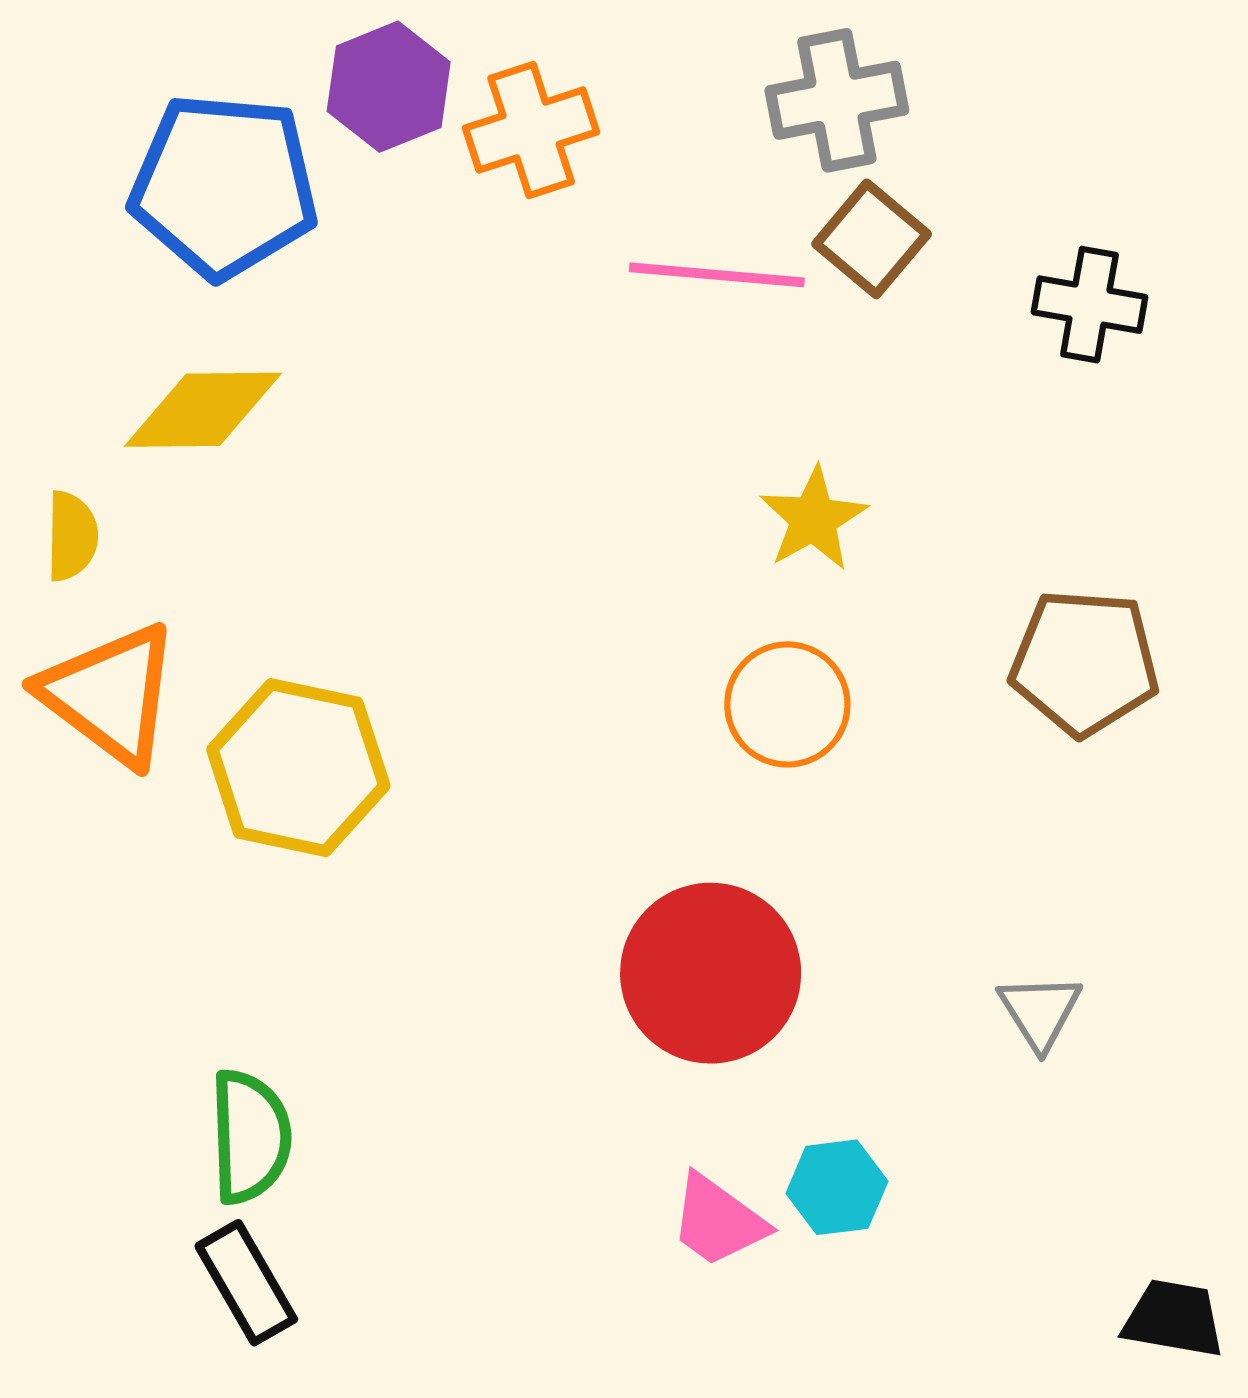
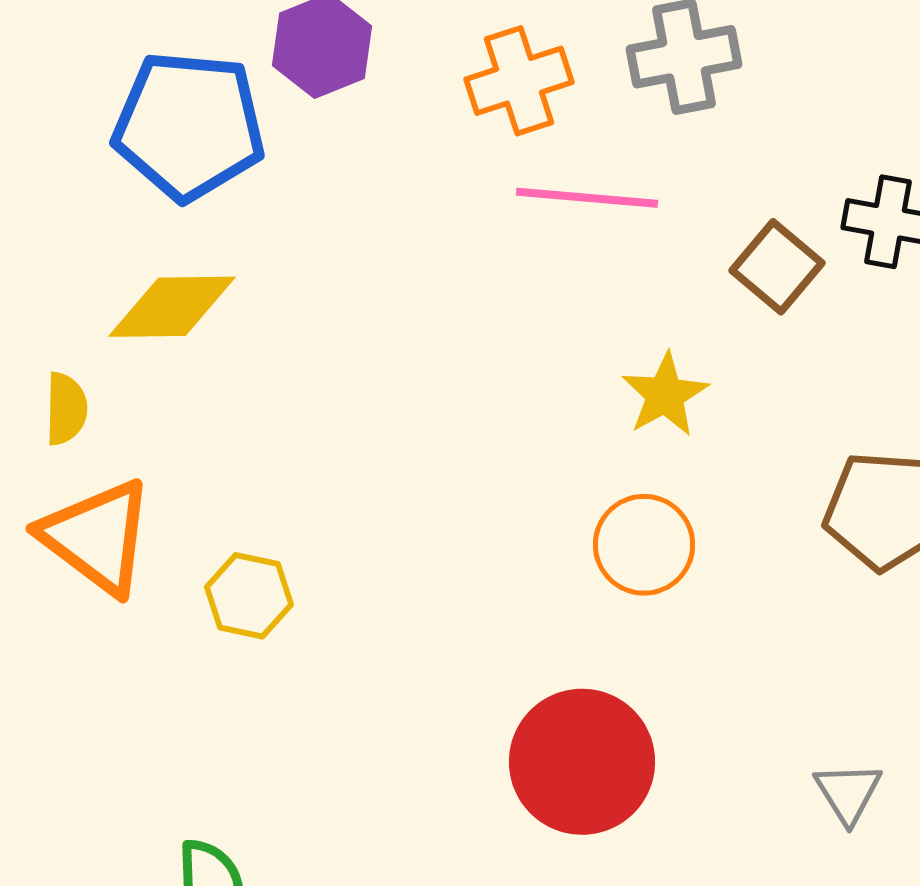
orange cross: (531, 130) -> (519, 81), moved
brown square: (872, 239) -> (777, 267), moved
yellow hexagon: (298, 768) -> (249, 596), size x0.6

